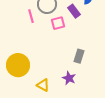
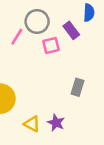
pink line: (31, 16) -> (17, 37), turned 48
purple star: (69, 78) -> (56, 123), moved

